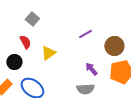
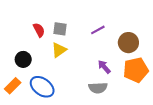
gray square: (32, 19) -> (60, 29), moved, turned -32
red semicircle: (25, 42) -> (39, 30), moved

